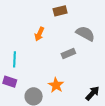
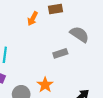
orange arrow: (39, 34) -> (33, 19), moved

